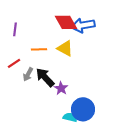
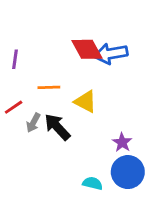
yellow triangle: (65, 48) -> (85, 102), moved
purple star: (61, 88) -> (122, 142), moved
blue circle: (83, 109) -> (128, 172), moved

